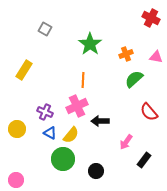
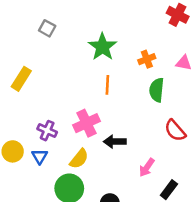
green semicircle: (134, 79) -> (157, 90), turned -42
orange line: (83, 80) -> (107, 85), moved
blue triangle: (50, 133) -> (40, 156), moved, turned 32

